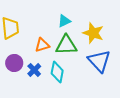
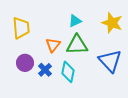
yellow star: (93, 33) -> (112, 23), moved
orange triangle: (42, 45) -> (53, 45), turned -35

